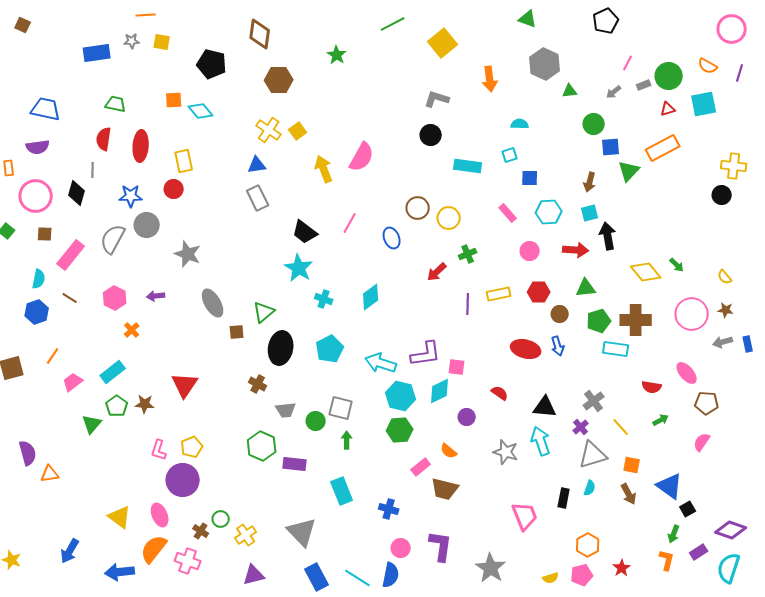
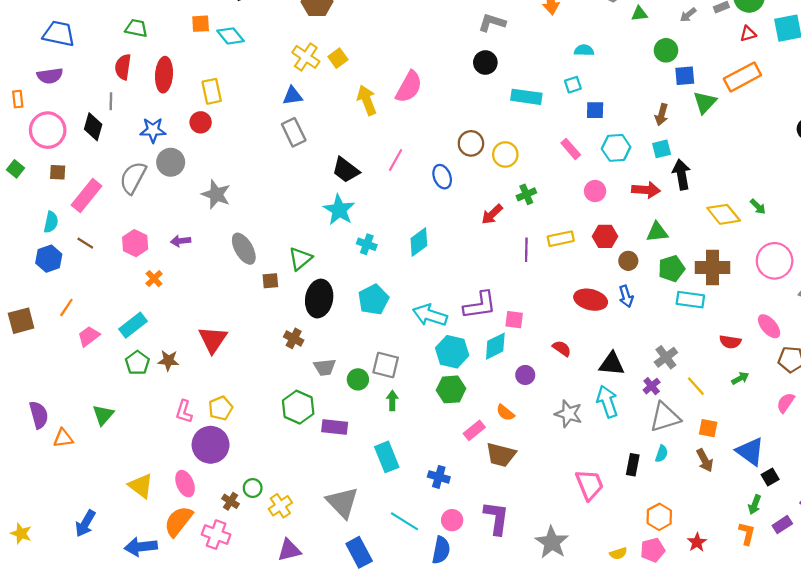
green triangle: (92, 424) -> (103, 415), moved
cyan line: (358, 578) -> (404, 521), moved

